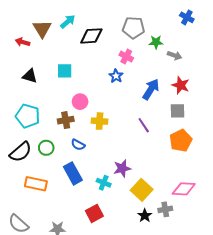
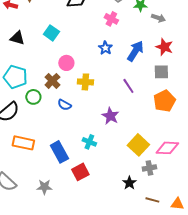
cyan square: (65, 71) -> (51, 33), turned 35
blue star: (116, 76) -> (105, 48), moved
brown cross: (66, 120) -> (52, 81), turned -35
green circle: (46, 148) -> (33, 97), moved
purple star: (122, 168) -> (110, 116), moved, turned -30
blue rectangle: (73, 173) -> (59, 152), moved
yellow square: (142, 190) -> (138, 145), moved
black star: (145, 216) -> (129, 183), moved

